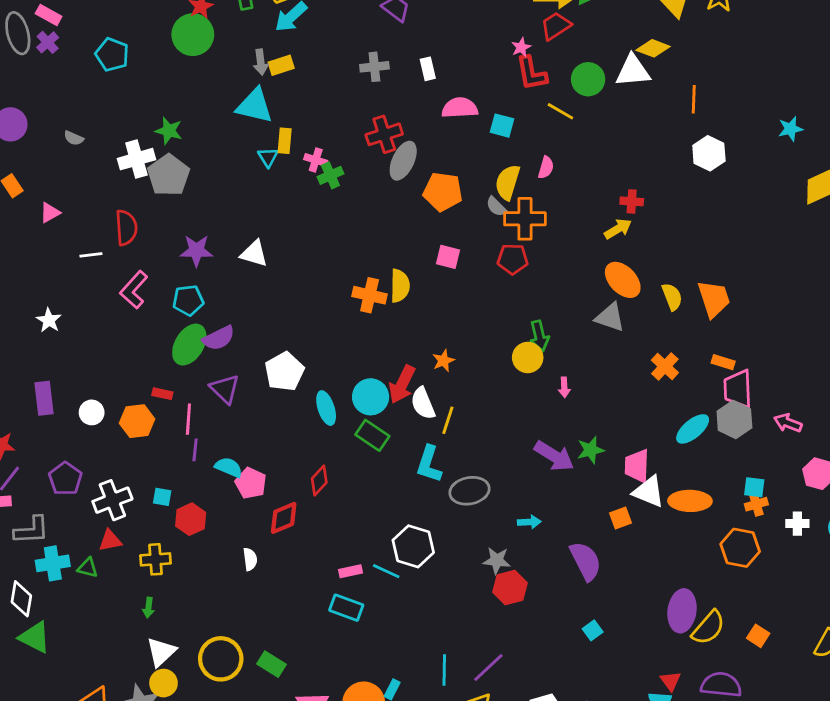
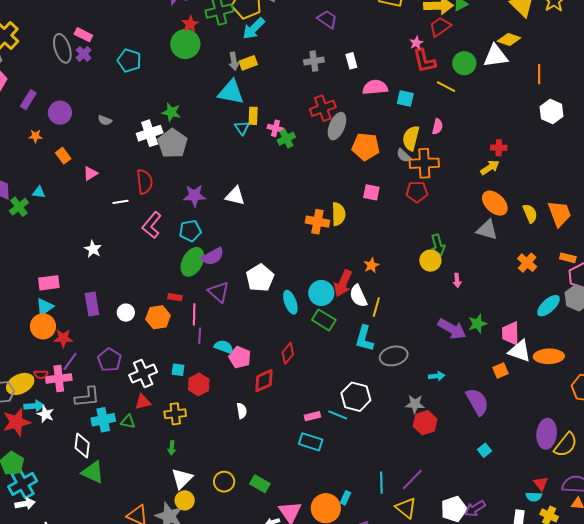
yellow circle: (221, 659) -> (224, 482), size x0.7

